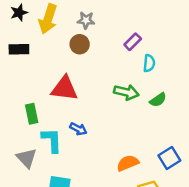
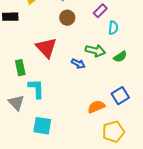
brown circle: (80, 44) -> (67, 18), moved
red triangle: (64, 88) -> (46, 48), turned 40
blue arrow: (78, 129) -> (78, 64), moved
blue square: (169, 158) -> (120, 96), moved

